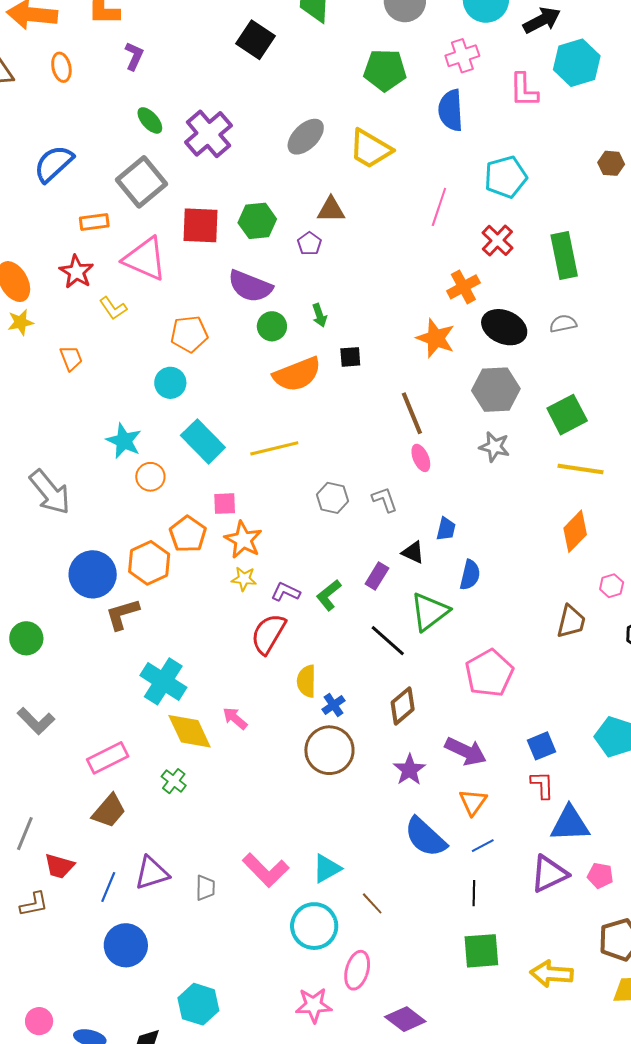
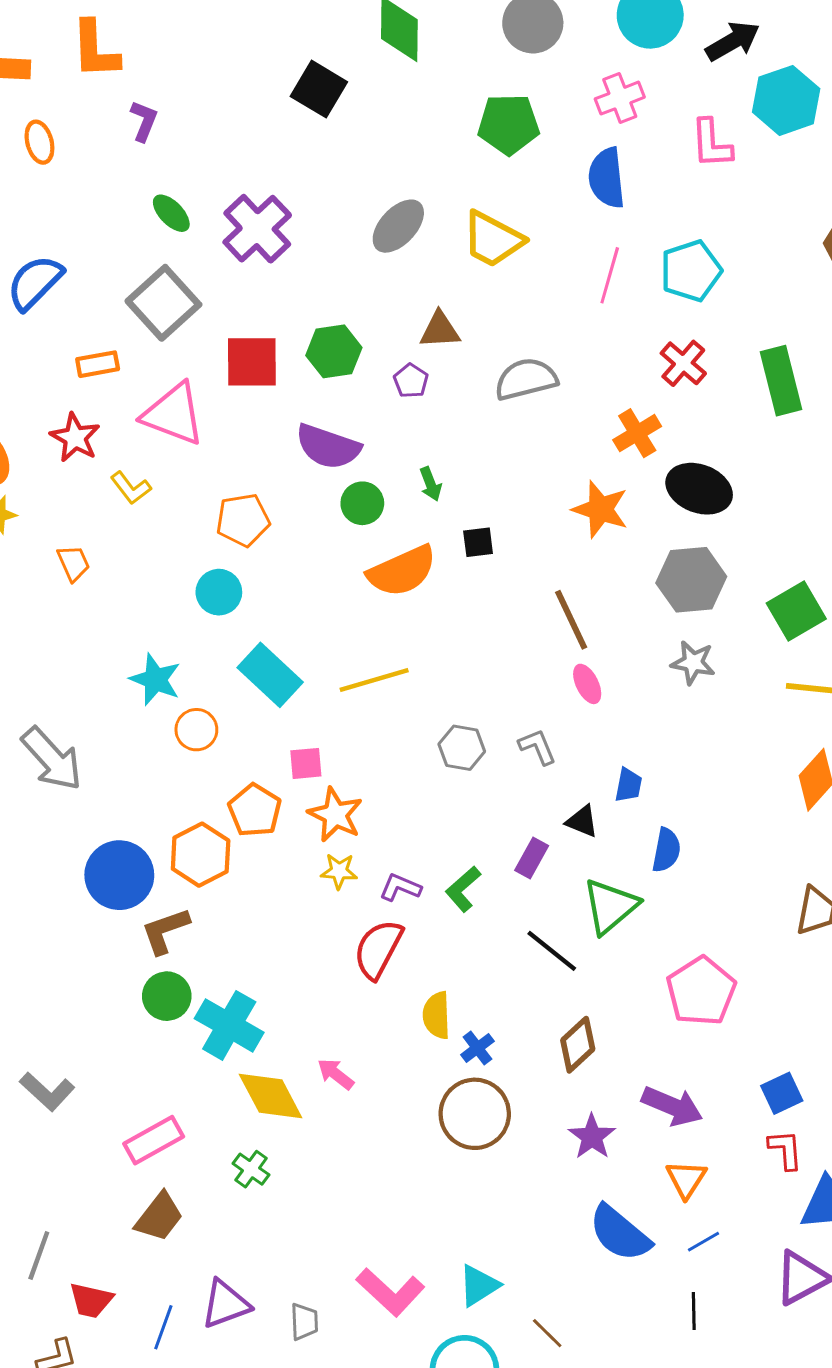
pink line: (439, 207) -> (610, 275), moved
gray semicircle: (563, 324) -> (526, 379), moved, size x1.6
green circle: (26, 638) -> (167, 996), moved

